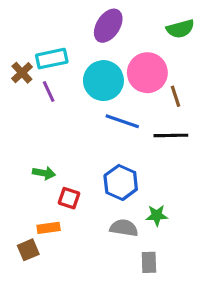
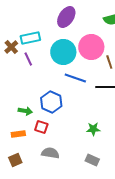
blue hexagon: (121, 182) -> (51, 102), moved
green star: (157, 215) -> (93, 129), moved
orange rectangle: (49, 228) -> (18, 134), moved
gray semicircle: (124, 228) -> (50, 153), moved
gray rectangle: (149, 262) -> (92, 160), moved, turned -64

